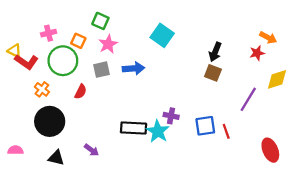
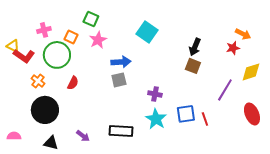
gray square: (102, 70) -> (119, 80), moved
purple cross: (171, 116) -> (155, 94), moved
black rectangle: (134, 128) -> (121, 131), moved
cyan star: (158, 131) -> (156, 119), moved
red ellipse: (270, 150) -> (252, 114), moved

